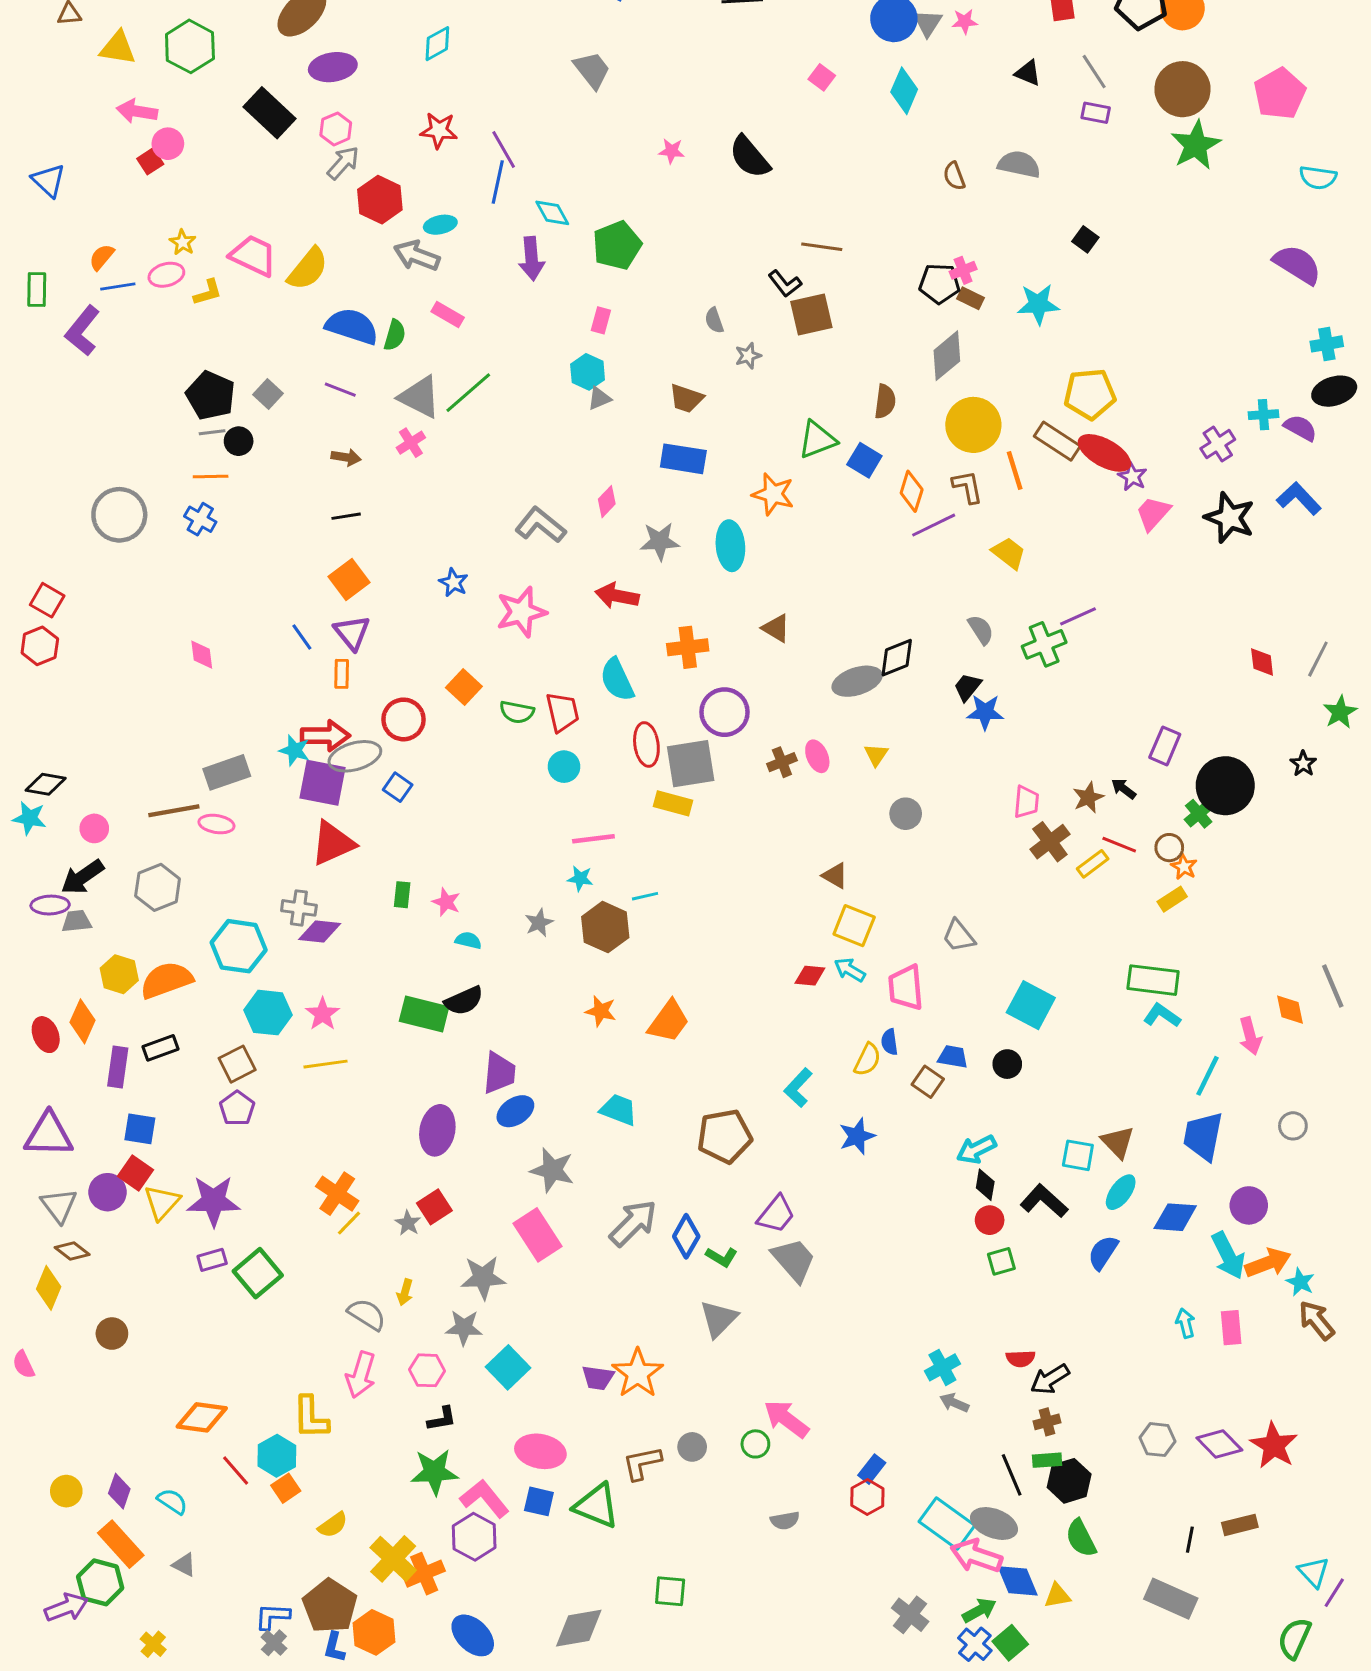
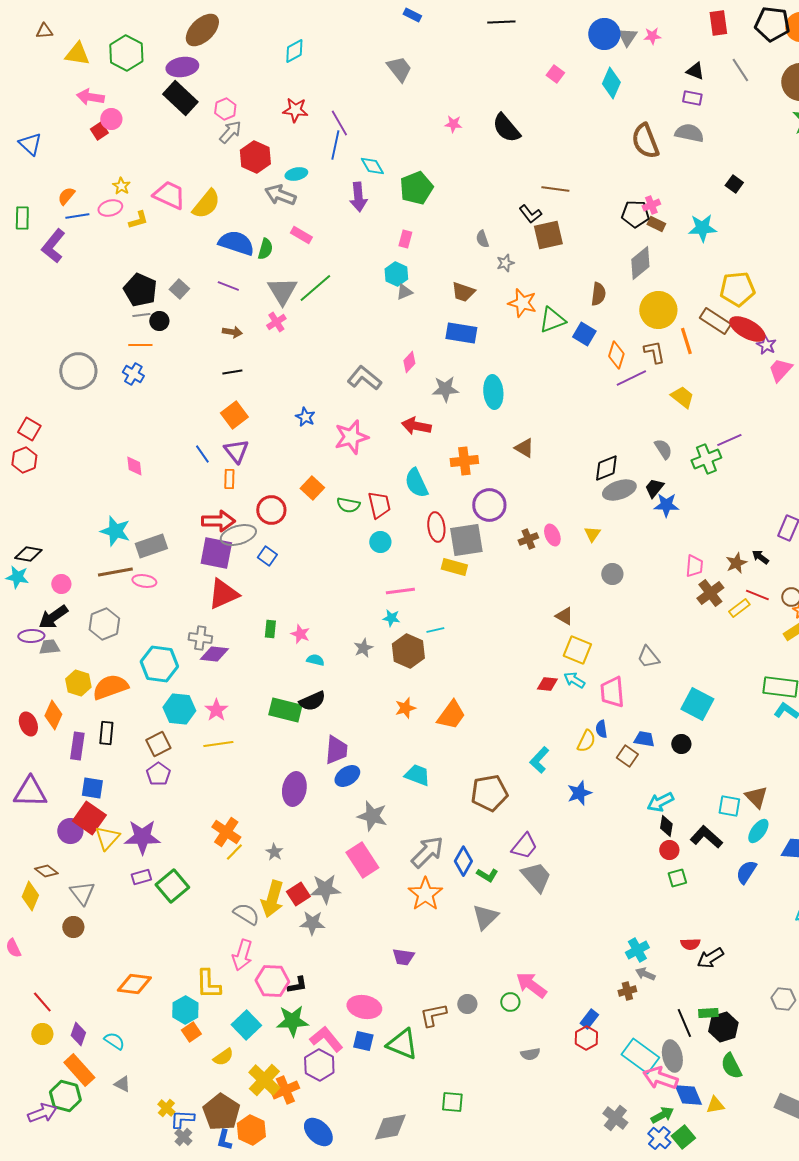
purple ellipse: (333, 67) -> (182, 67), moved
purple rectangle: (1096, 113) -> (692, 98), moved
brown semicircle: (954, 176) -> (645, 141), size x1.8
gray triangle: (420, 397) -> (282, 291), turned 32
orange star: (773, 494) -> (522, 303), moved
gray ellipse: (857, 681) -> (619, 490), moved
cyan star: (295, 750) -> (115, 531), moved, size x1.4
orange star: (601, 1011) -> (405, 708), turned -30
black rectangle: (161, 1048) -> (106, 733), turned -65
red square: (135, 1173) -> (89, 818), size x1.4
gray triangle: (59, 1205) -> (82, 893), moved
red square: (434, 1207) -> (298, 894), moved
yellow arrow: (405, 1292) -> (272, 899), size x2.0
cyan square: (508, 1367) -> (246, 1025), moved
pink hexagon: (427, 1370) -> (272, 981), moved, size x1.4
orange star: (638, 1373) -> (425, 894), moved
brown cross: (1047, 1422) -> (627, 991), moved
red line: (236, 1470) -> (42, 1002), moved
gray ellipse: (994, 1523) -> (672, 1056), turned 56
yellow cross: (153, 1644) -> (166, 1108), moved

